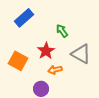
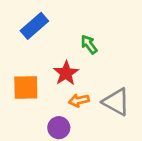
gray triangle: (81, 54) -> (116, 102), moved
orange square: (18, 61) -> (26, 87), turned -30

